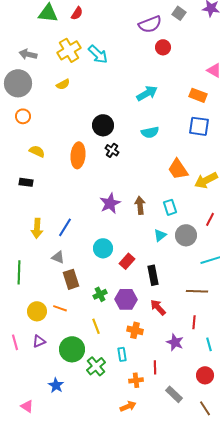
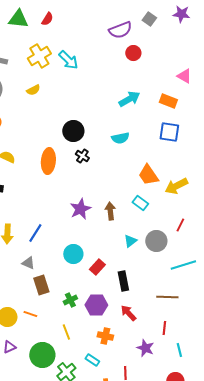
cyan arrow: (147, 93) -> (129, 99), moved
cyan rectangle: (170, 207) -> (140, 203), moved, turned -35
cyan rectangle: (122, 354) -> (92, 360), turned -48

